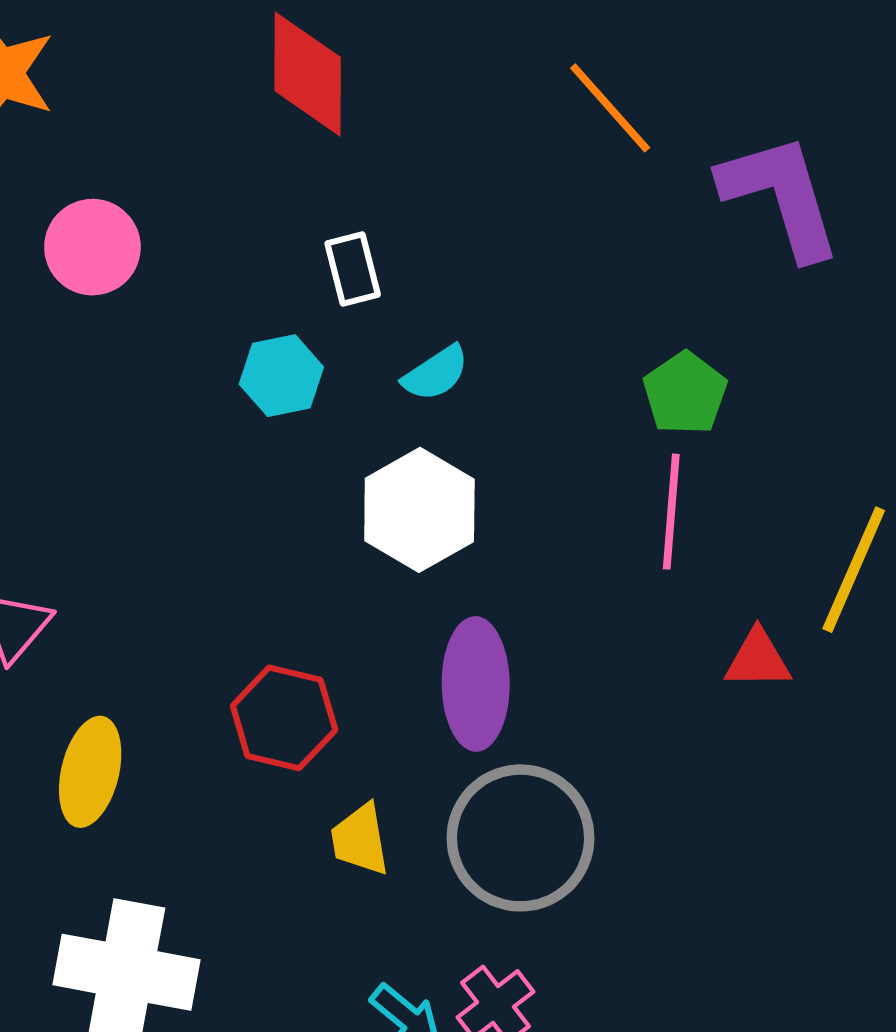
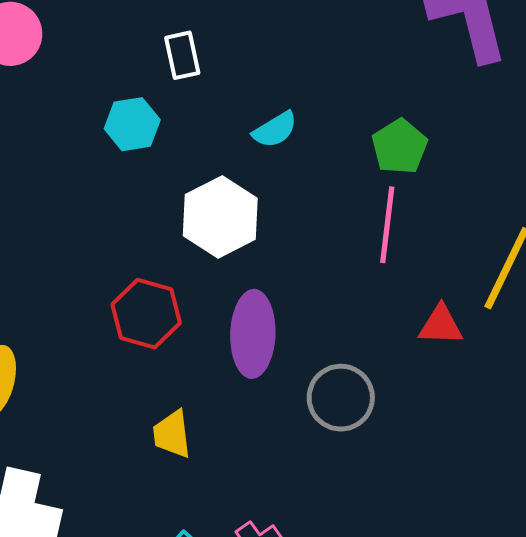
cyan semicircle: (436, 373) -> (275, 130), moved
red hexagon: (284, 718) -> (146, 314), moved
gray circle: (520, 838) -> (341, 398), moved, size x0.7

